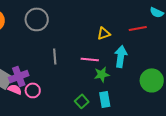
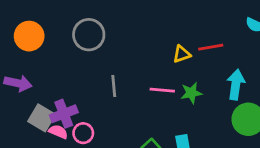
red line: (138, 28) -> (211, 47), moved
cyan arrow: (121, 56) -> (236, 85), moved
green star: (102, 74) -> (191, 93), moved

